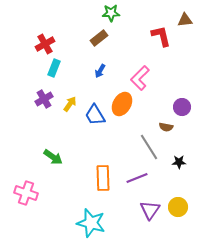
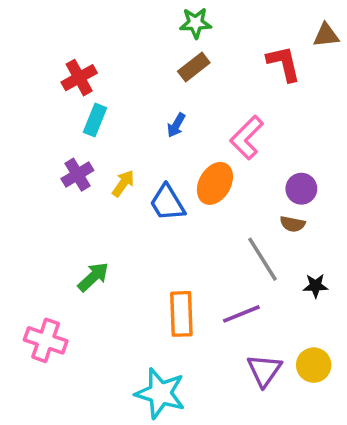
brown rectangle: (99, 38) -> (194, 67), moved
purple circle: (182, 107) -> (301, 189), moved
green arrow: (53, 157) -> (93, 277), turned -78

